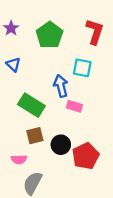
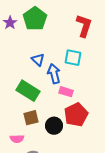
green pentagon: (50, 35) -> (35, 19), moved
blue triangle: (13, 64) -> (38, 60), moved
red pentagon: (86, 156) -> (76, 115), moved

